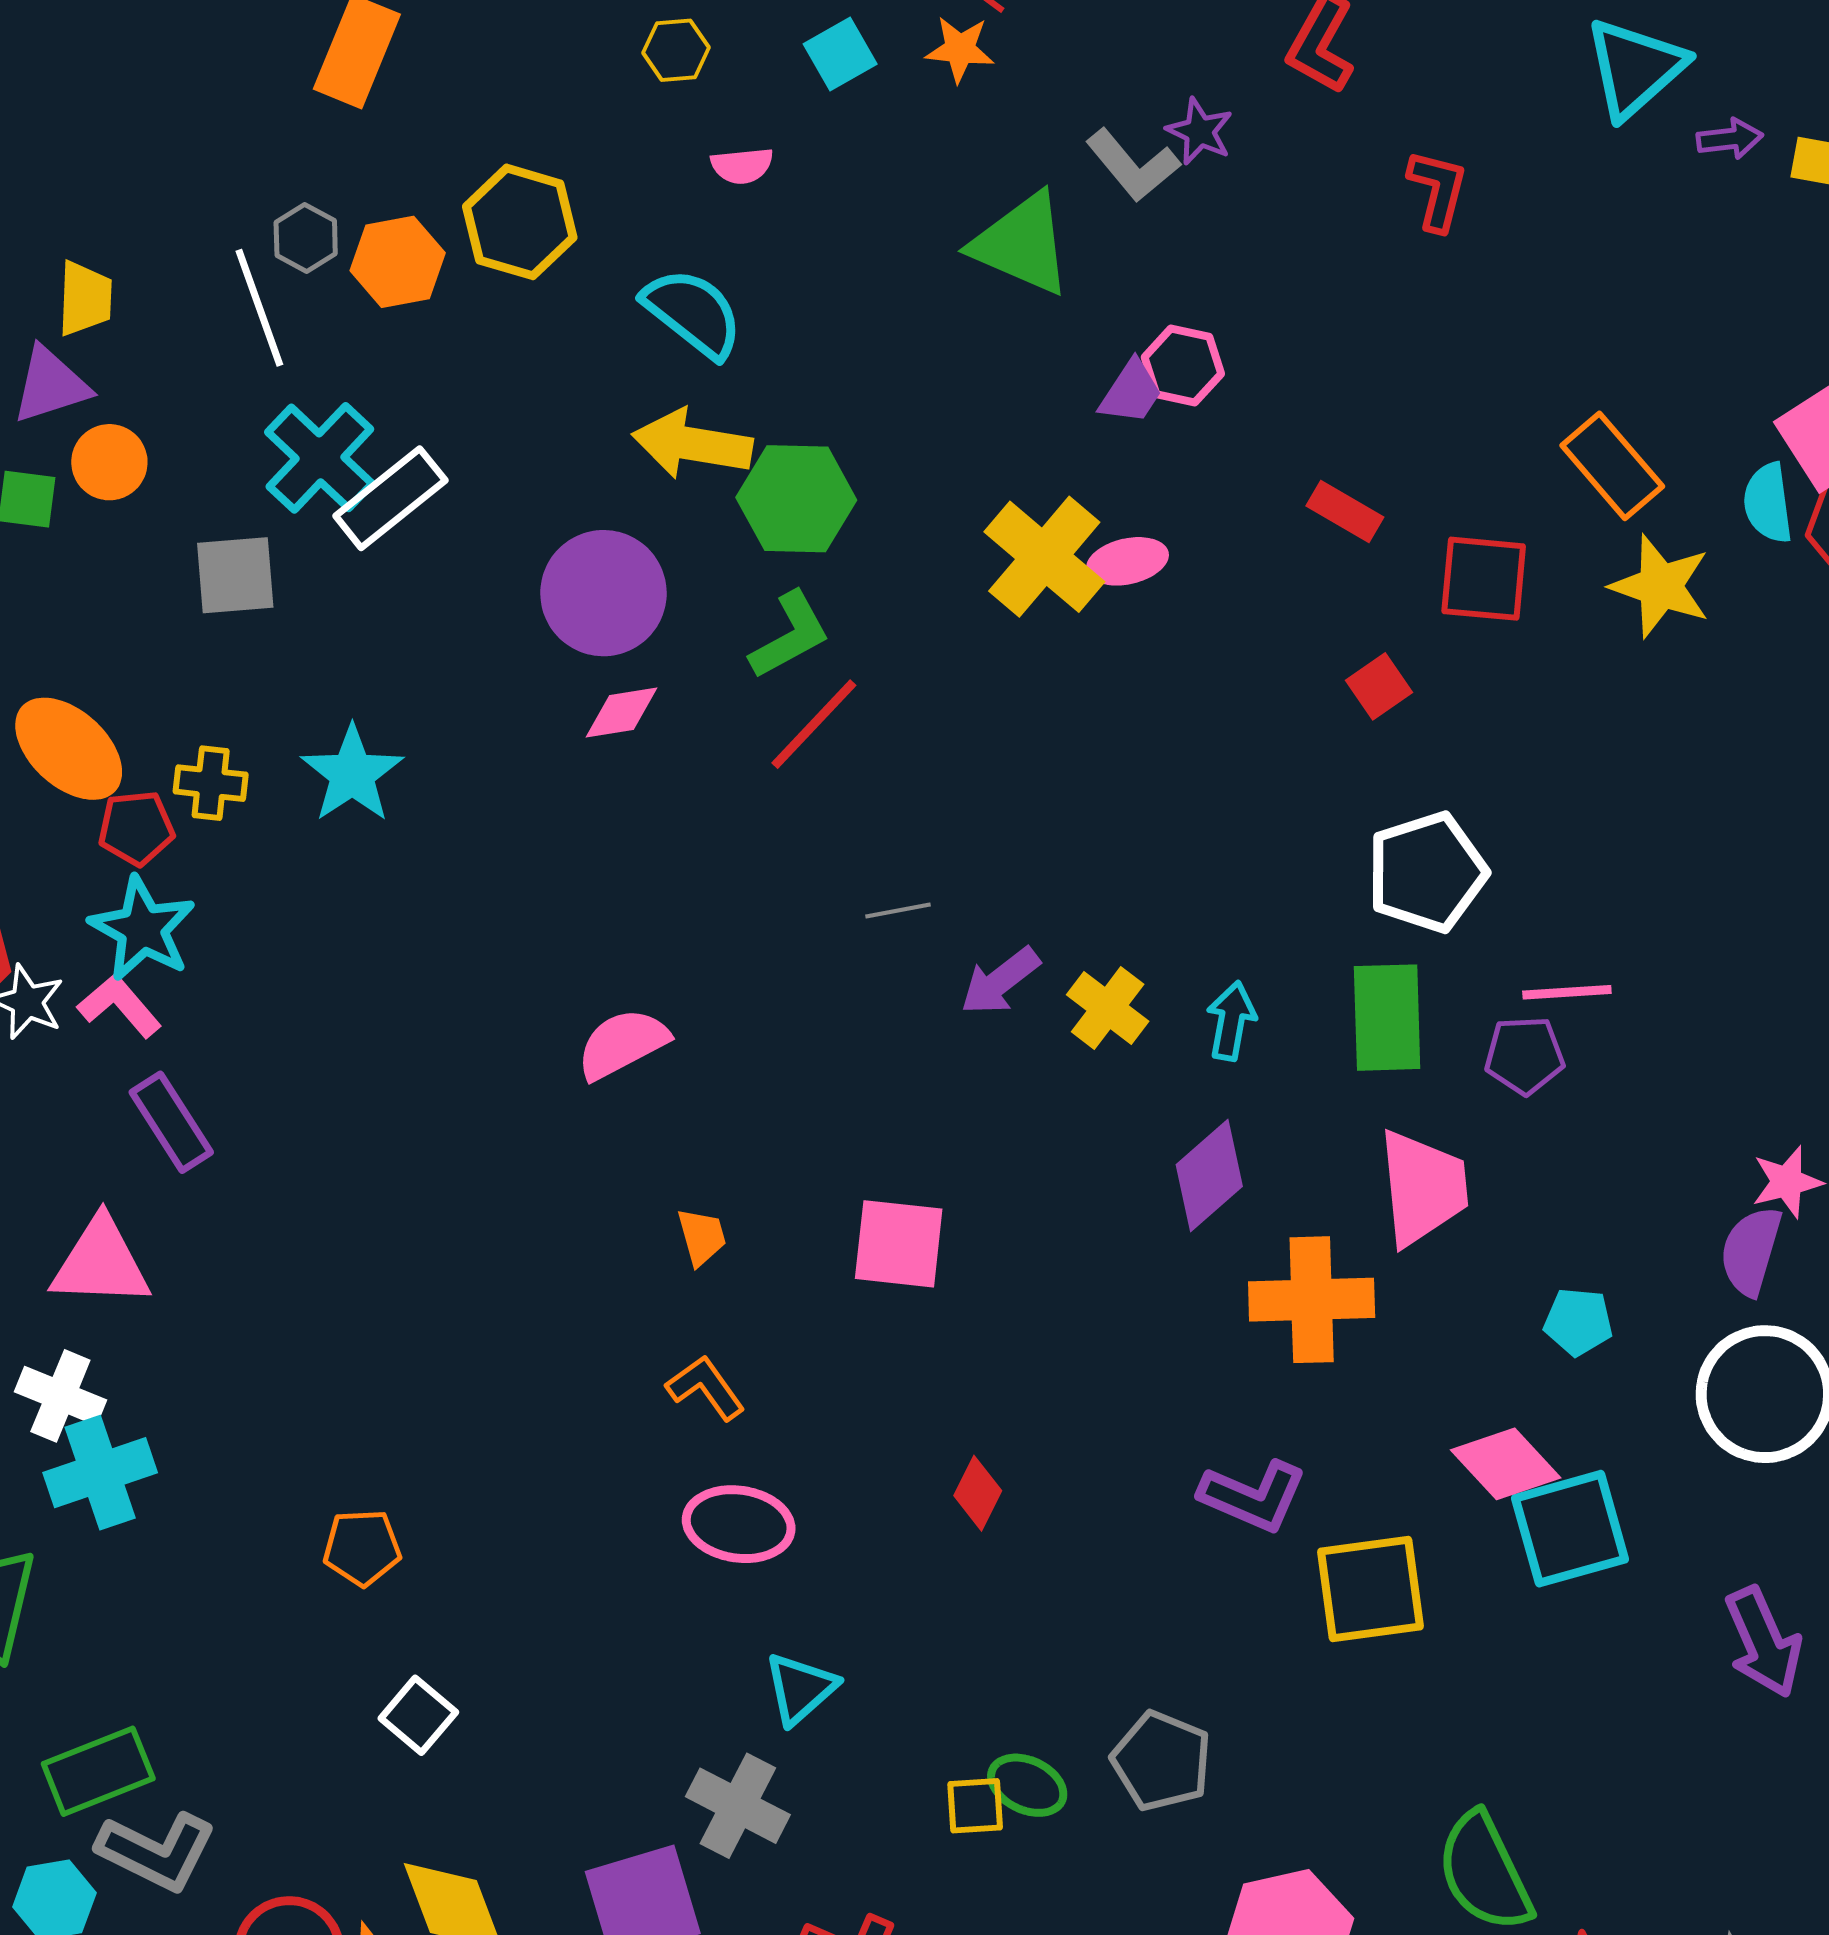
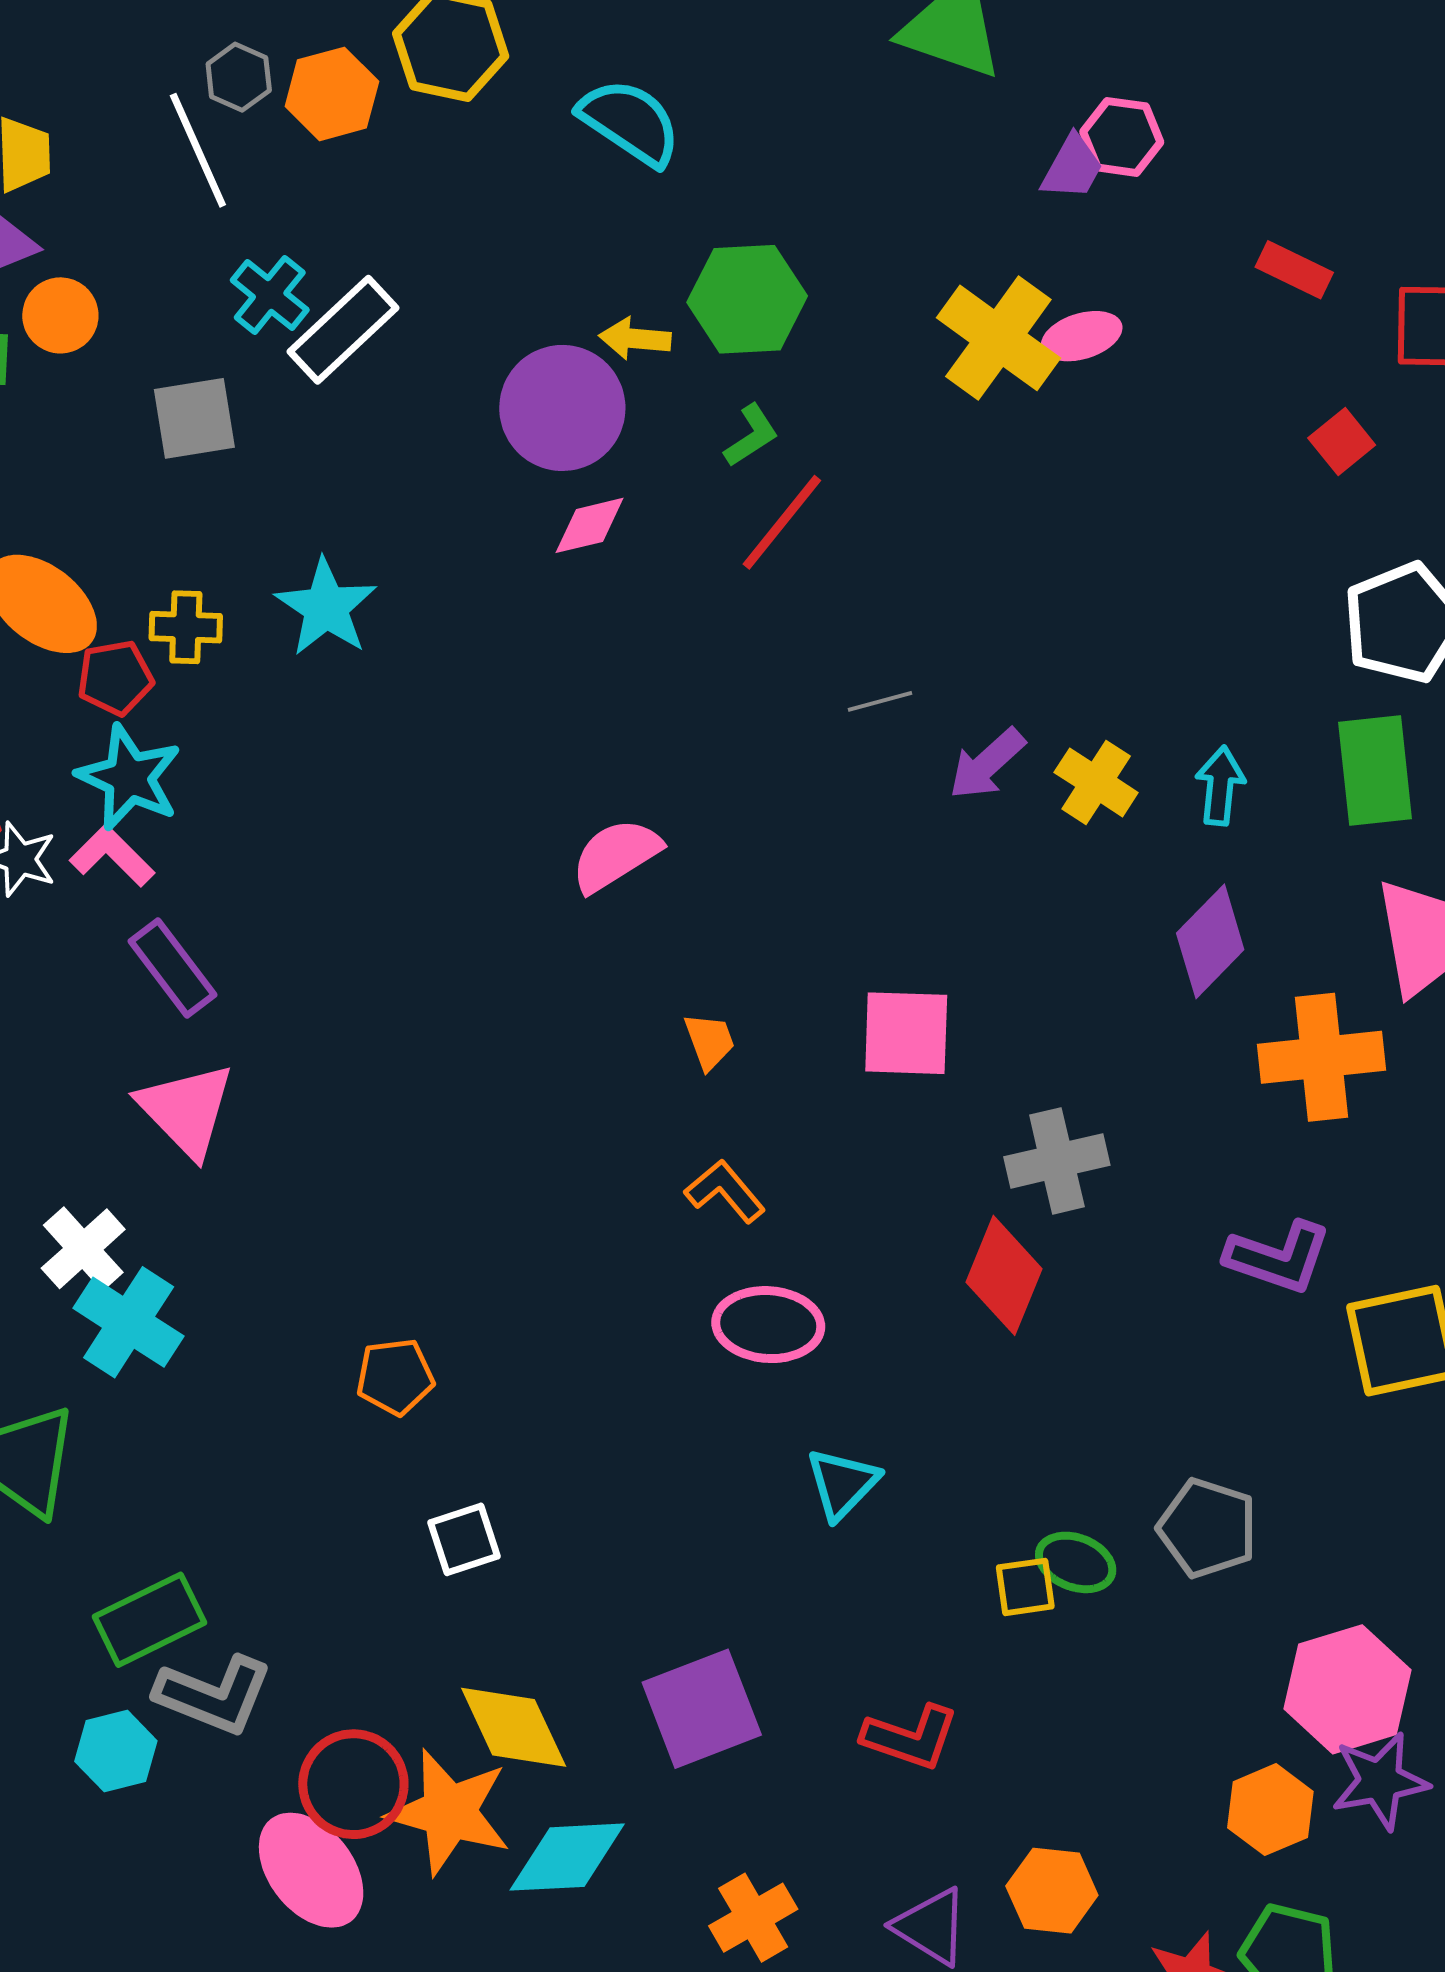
yellow arrow: (692, 444) -> (635, 339), moved, size x0.6
cyan cross: (320, 458) -> (270, 295), size x0.7
green L-shape: (790, 635) -> (751, 436), size x0.7
pink triangle: (101, 1263) -> (186, 1110), moved, turned 48
white cross: (60, 1396) -> (83, 1249), turned 30
cyan cross: (100, 1473) -> (129, 1322), turned -34
red diamond: (978, 1493) -> (1004, 1275), size x1.6
white square: (418, 1715) -> (464, 1539), turned 36
gray cross: (738, 1806) -> (1057, 1161), moved, turned -36

